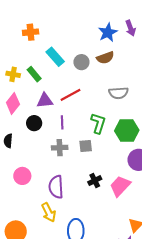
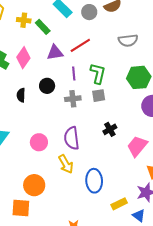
yellow cross: (13, 74) -> (24, 20), moved
black circle: (34, 123) -> (47, 86), moved
green L-shape: (98, 123) -> (98, 73), moved
pink circle: (22, 176) -> (39, 142), moved
pink trapezoid: (120, 186) -> (137, 146), moved

